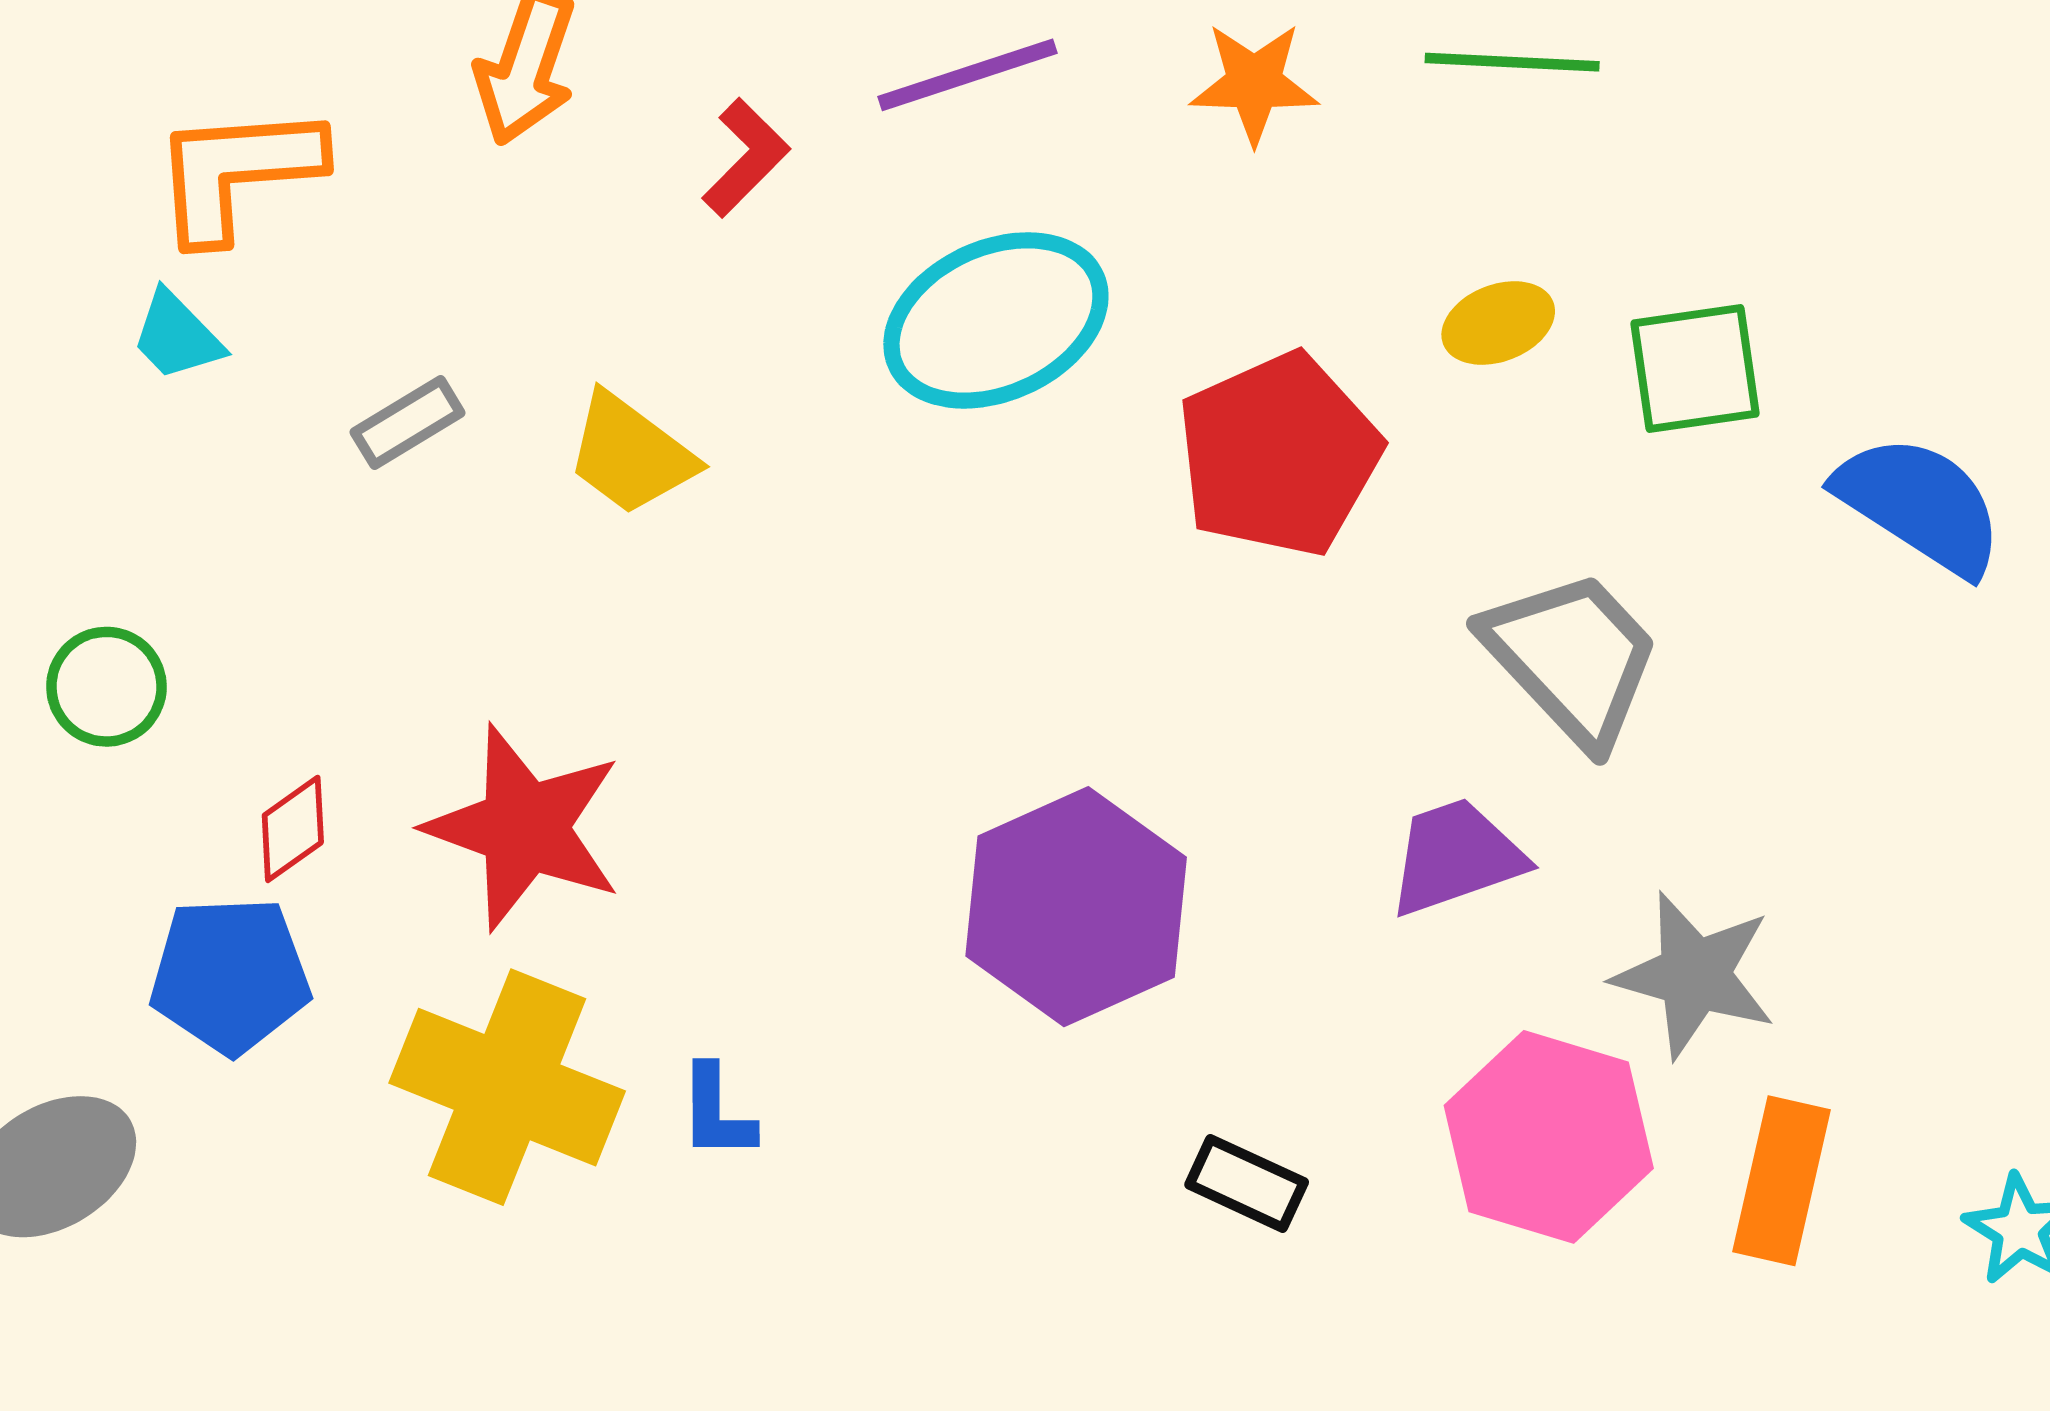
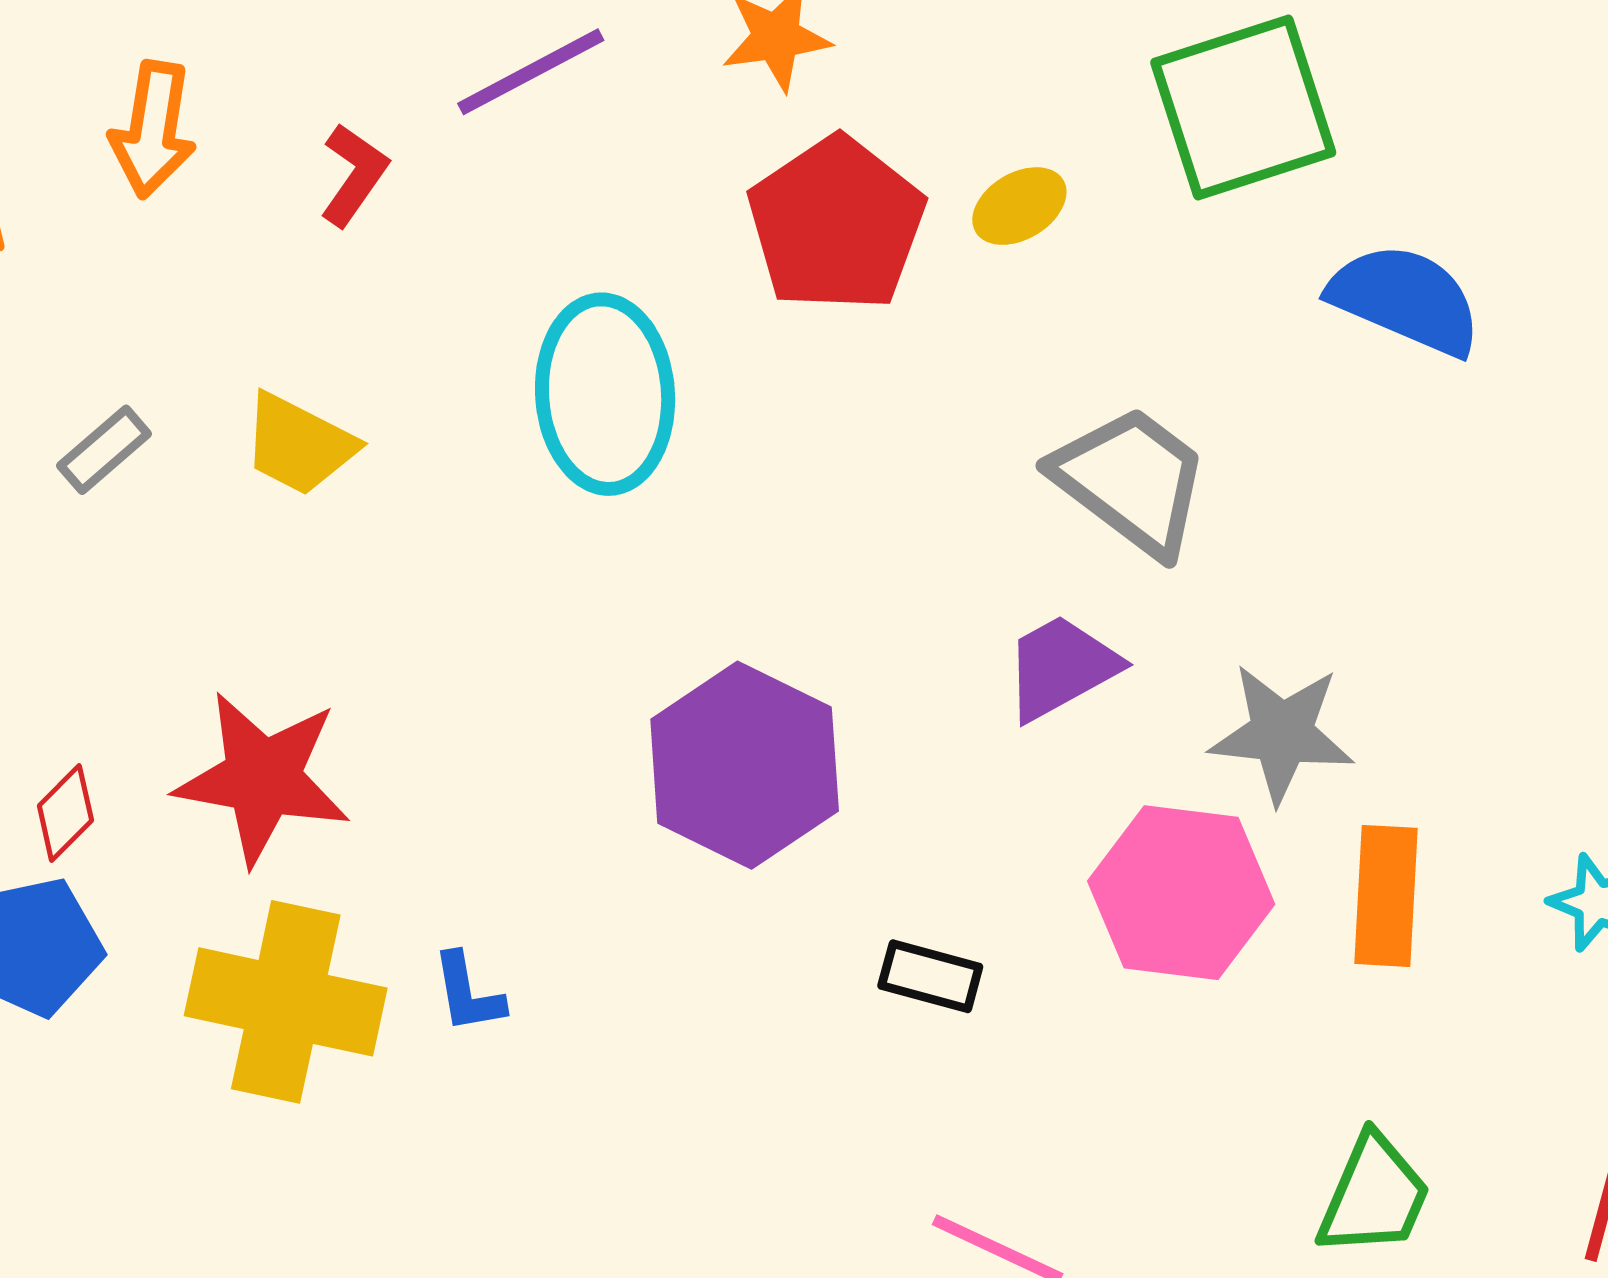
cyan ellipse: (996, 320) -> (605, 394), moved, turned -60
green square: (1695, 369) -> (1243, 107), moved, size x1.5
red pentagon: (1279, 455) -> (836, 224), moved

